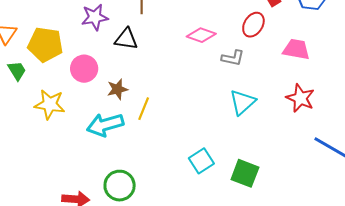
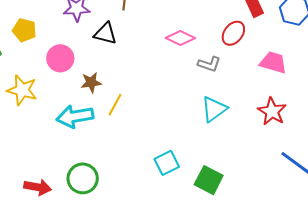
yellow pentagon: (45, 44) -> (24, 30), size x0.7

